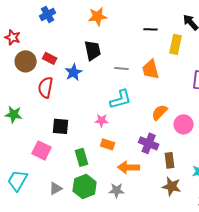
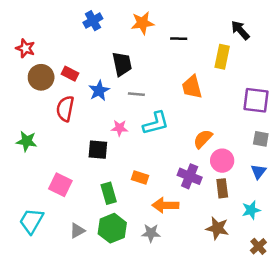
blue cross: (48, 14) -> (93, 21), moved
orange star: (98, 16) -> (142, 23), moved
black line: (151, 29) -> (179, 39), moved
gray line: (122, 68) -> (136, 94), moved
pink star: (102, 120) -> (120, 128), moved
pink circle: (184, 124) -> (222, 161), moved
black square: (61, 126) -> (98, 150), moved
brown rectangle: (170, 160) -> (222, 188), moved

